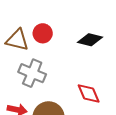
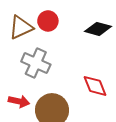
brown triangle: (17, 40) -> (21, 27), turned -40

